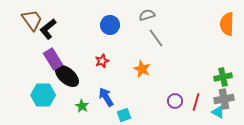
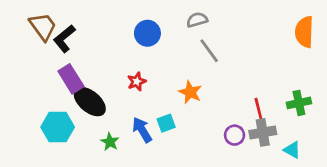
gray cross: (224, 99) -> (263, 132), moved
red line: (196, 102) -> (259, 110), moved, turned -30
cyan square: (124, 115) -> (166, 123), moved

